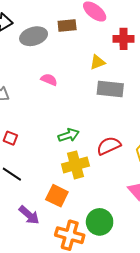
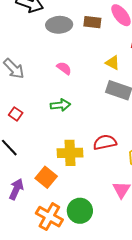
yellow triangle: (97, 62) -> (113, 63), turned 35
green arrow: (69, 135) -> (60, 105), moved
purple arrow: (29, 215) -> (16, 189), turned -120

